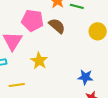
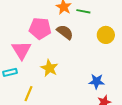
yellow line: (17, 85) -> (29, 94), turned -56

